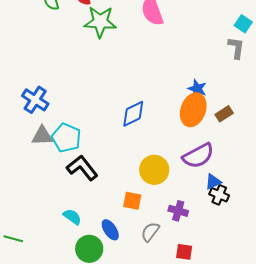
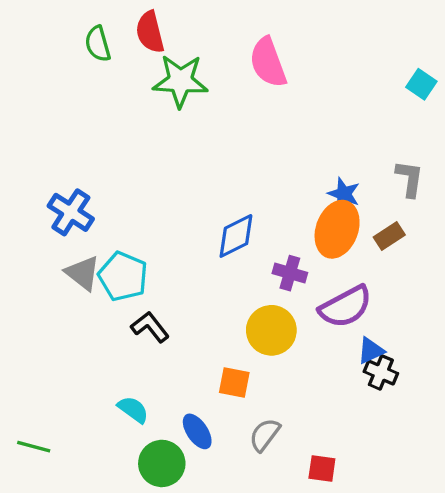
gray L-shape: (236, 48) -> (410, 179), moved
gray triangle: (42, 136) -> (83, 273), turned 40
black L-shape: (82, 168) -> (150, 327), size x0.7
purple cross: (178, 211) -> (290, 273), moved

